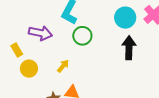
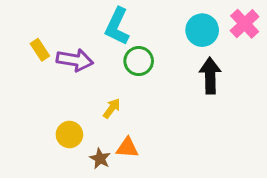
yellow rectangle: (17, 50) -> (40, 50), moved
yellow circle: (29, 69) -> (69, 135), moved

